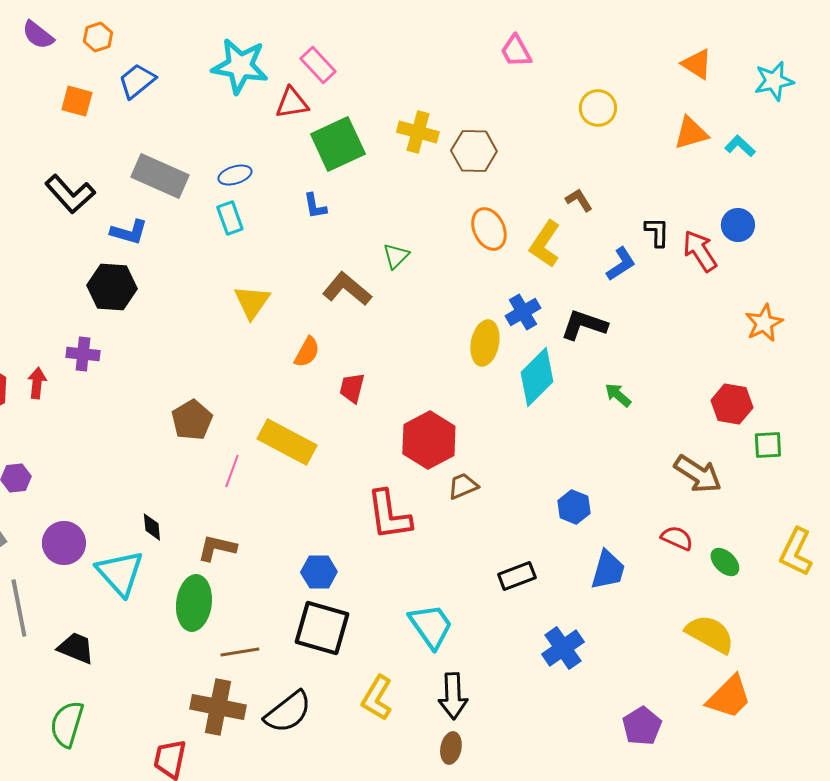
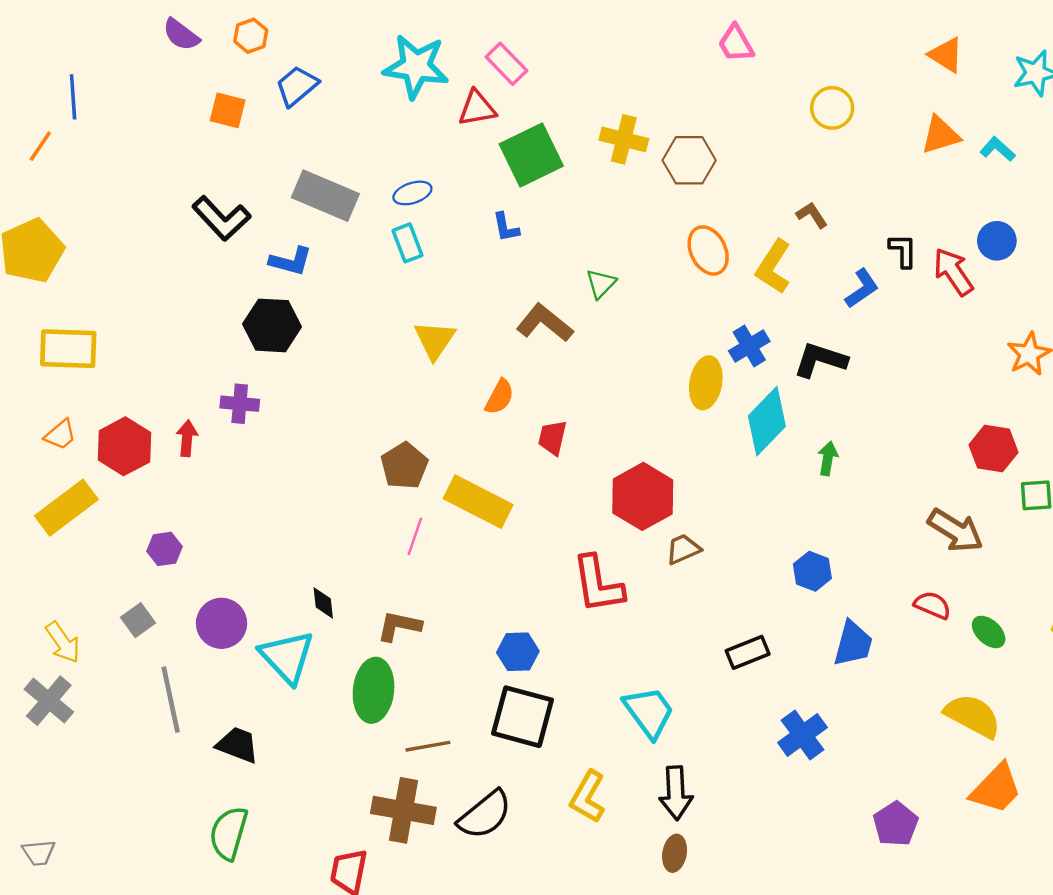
green arrow: (618, 395) -> (828, 458), moved, turned 60
brown pentagon: (192, 420) -> (404, 466), moved

